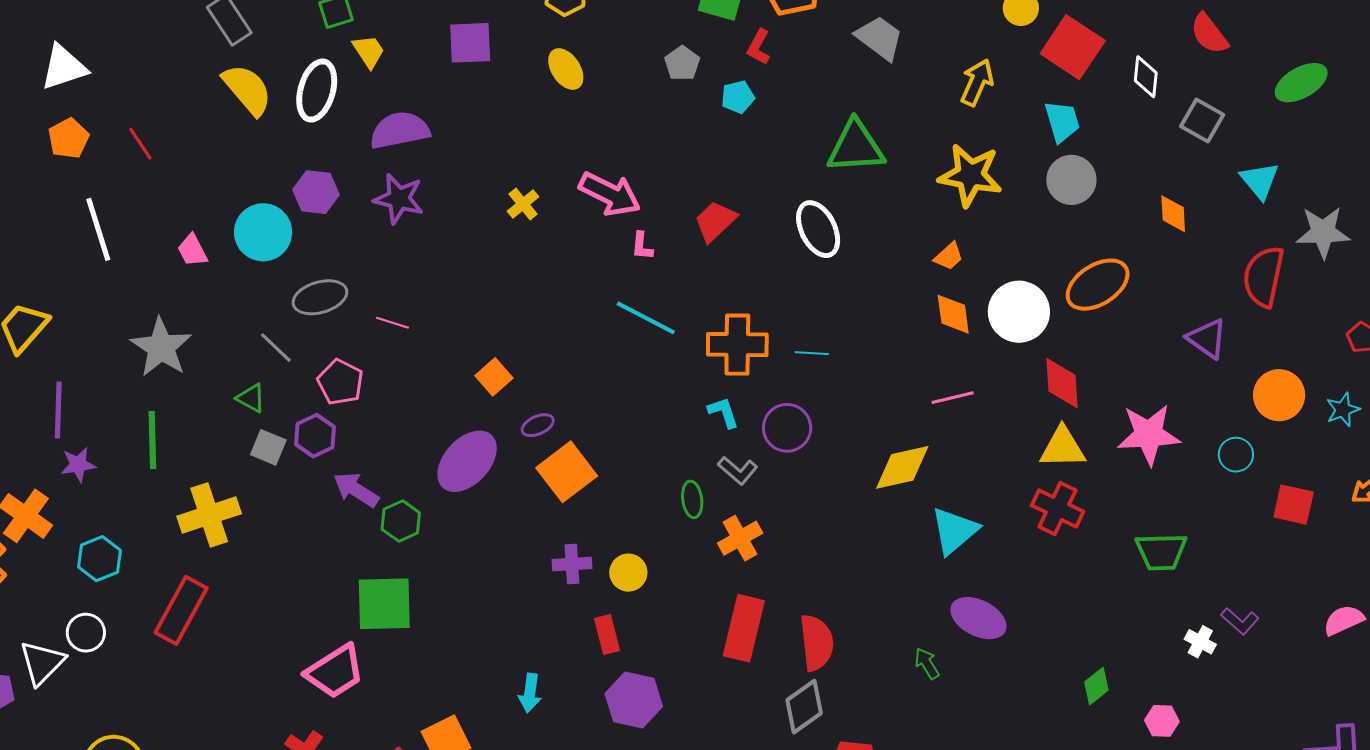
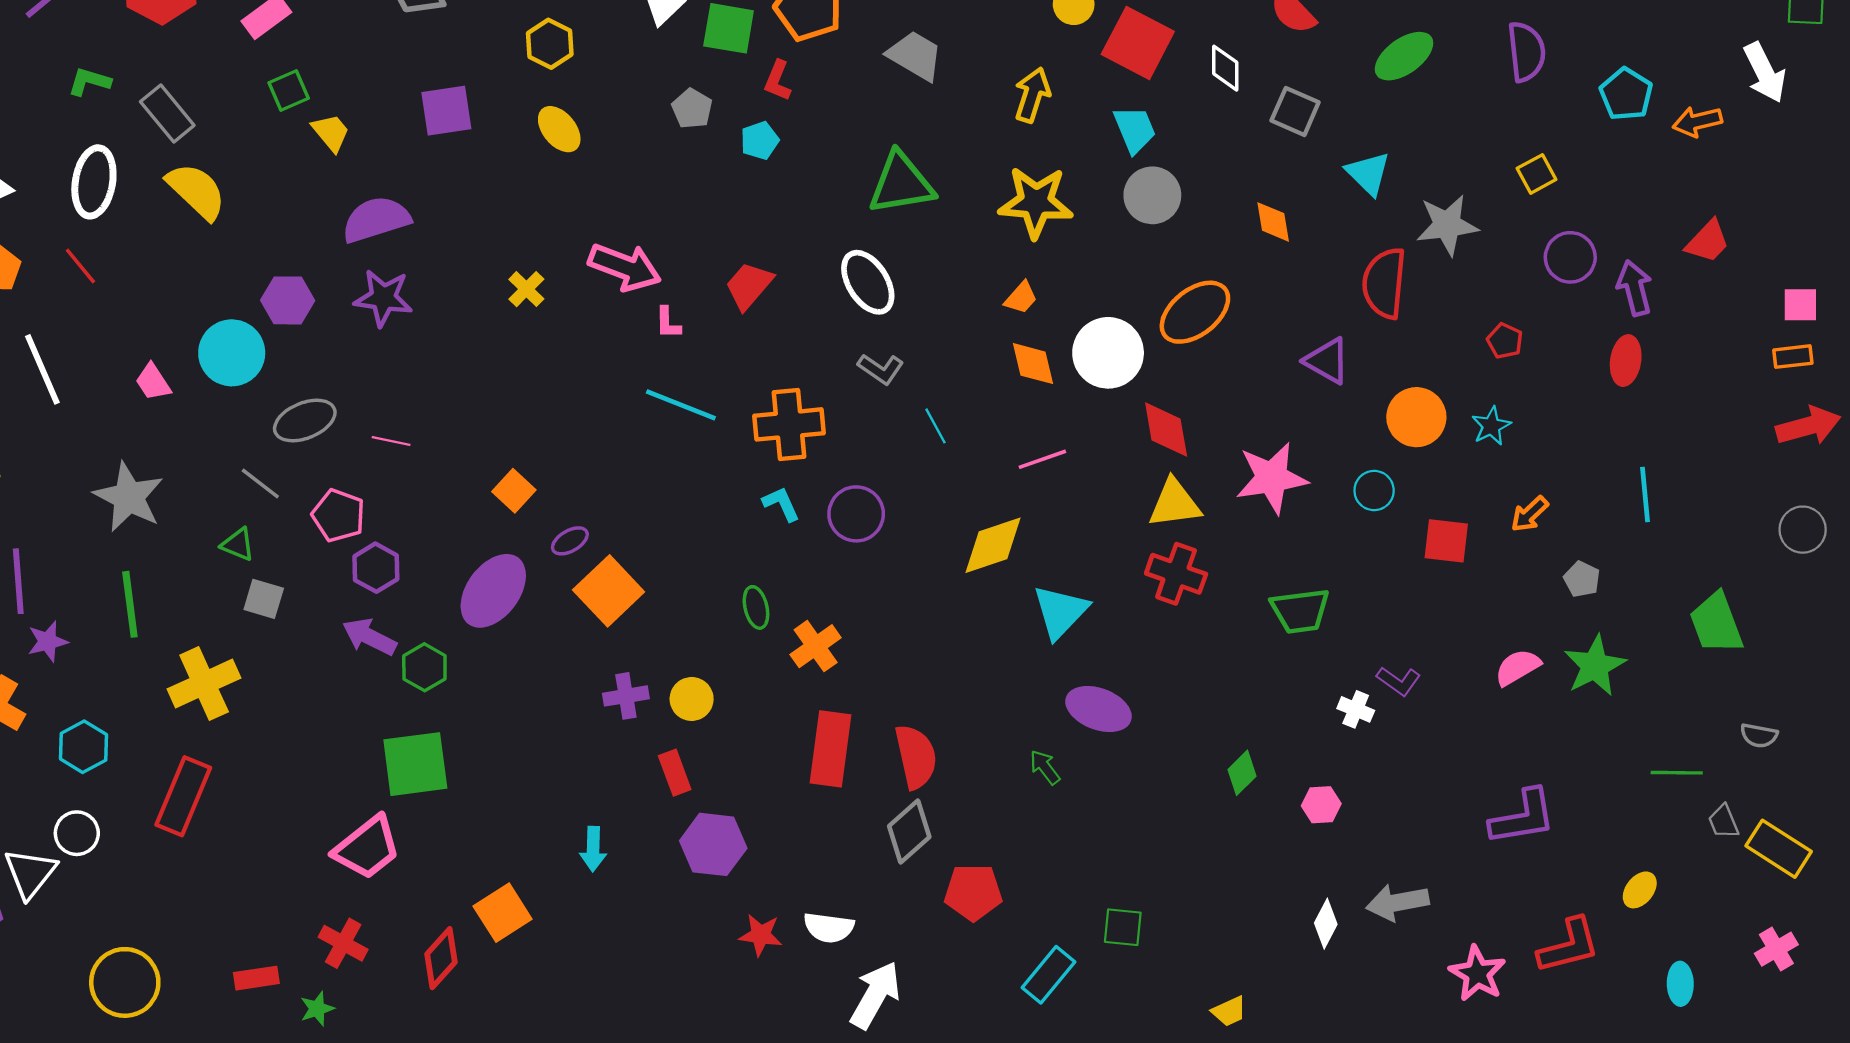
white ellipse: (317, 91) -> (94, 182), moved
cyan line: (812, 353) -> (935, 426), moved, turned 64
purple hexagon: (315, 436) -> (376, 568), moved
gray L-shape: (738, 470) -> (881, 369), moved

